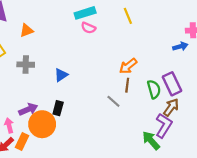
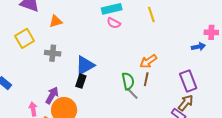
blue triangle: (61, 75) -> (85, 65), size x1.5
green semicircle: (154, 89) -> (128, 81), moved
black rectangle: (58, 108) -> (81, 81), moved
purple arrow: (28, 109) -> (52, 95), turned -42

